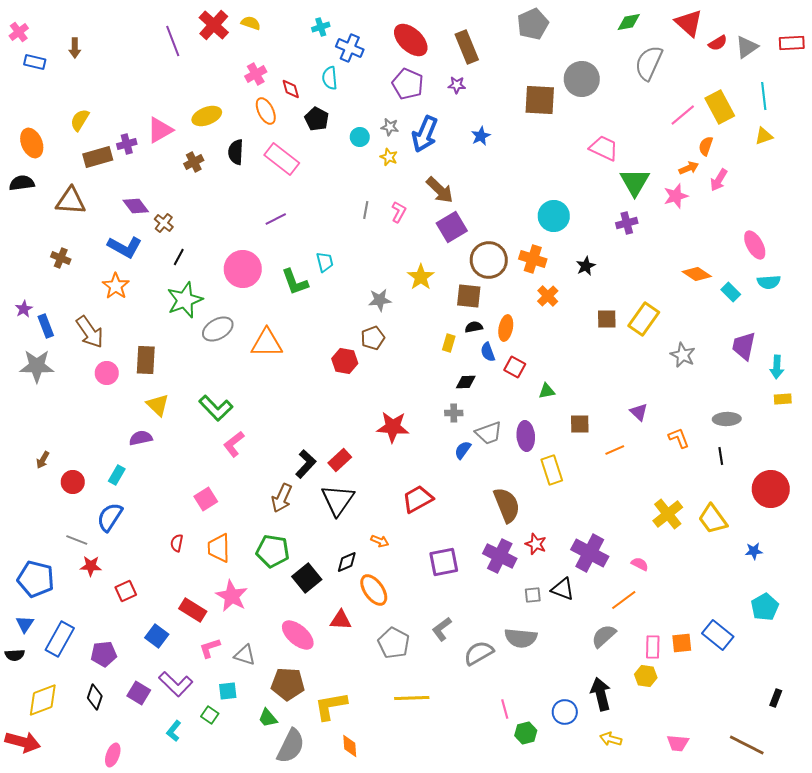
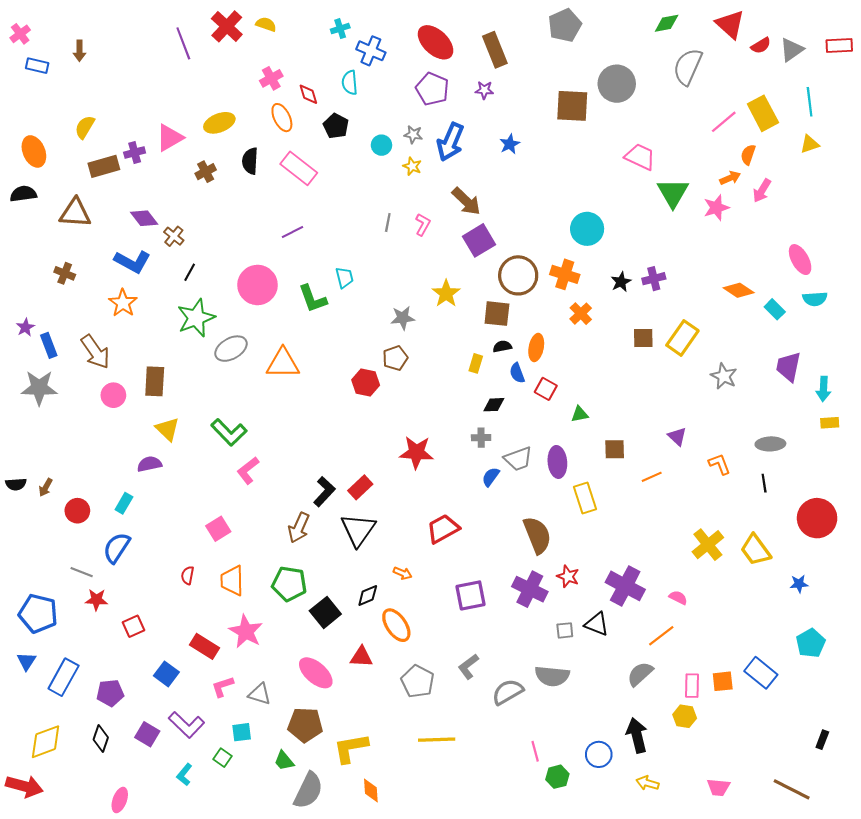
purple cross: (627, 223) -> (654, 279), moved
black semicircle: (15, 655) -> (16, 484), moved

